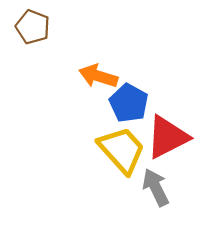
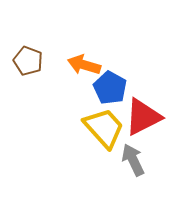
brown pentagon: (33, 27) -> (28, 61), moved

